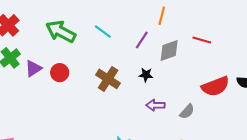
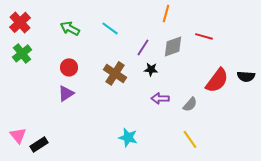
green arrow: (61, 32) -> (70, 28), size x0.7
purple line: (142, 40) -> (143, 47), moved
purple triangle: (33, 68) -> (66, 93), moved
red semicircle: (215, 86) -> (217, 80), turned -32

